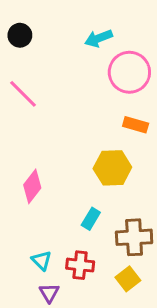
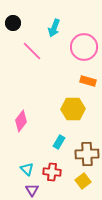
cyan arrow: (99, 38) -> (54, 28), moved, turned -48
pink line: (23, 94) -> (32, 51), moved

